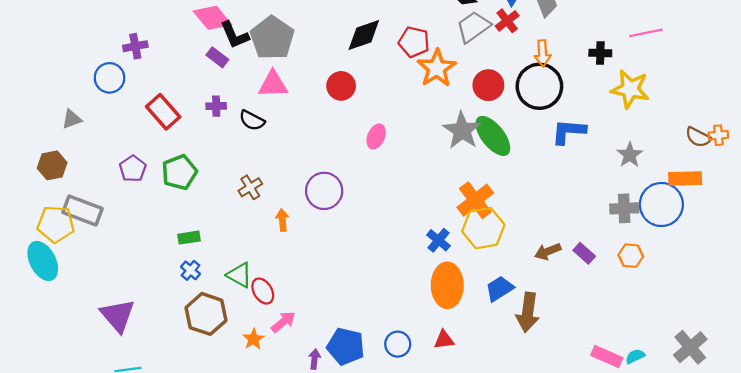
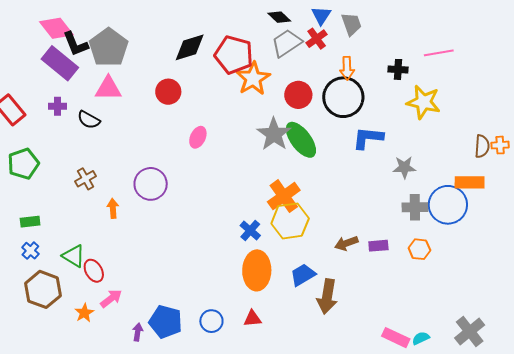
red pentagon: (414, 42) -> (234, 55), size x1.4
purple rectangle: (217, 57) -> (60, 63), size x1.8
brown semicircle: (698, 137) -> (482, 146), turned -115
gray star: (630, 155) -> (404, 167), moved, turned 30
purple rectangle: (584, 253) -> (378, 246), turned -48

